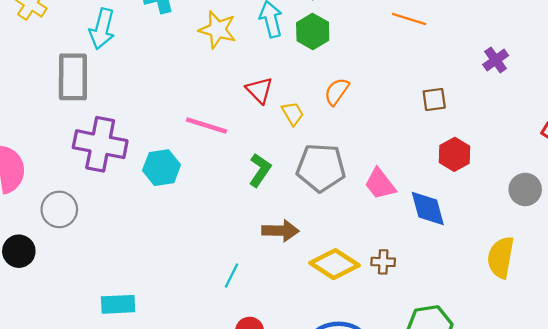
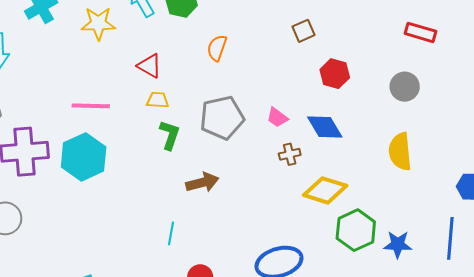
yellow trapezoid: (293, 114) -> (158, 100), moved, turned -40
pink line: (207, 125) -> (91, 106), moved
cyan hexagon: (162, 168) -> (84, 157), size x1.4
pink trapezoid: (380, 184) -> (277, 117), size x0.7
brown cross: (383, 262) -> (290, 154), moved
yellow diamond: (335, 264) -> (325, 190), moved

